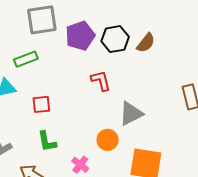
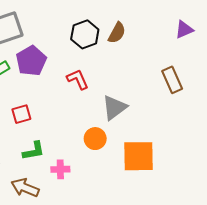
purple pentagon: (80, 36) -> (31, 61), moved
green L-shape: (47, 141) -> (34, 151), turned -80
pink cross: (80, 165) -> (60, 169), moved, turned -30

